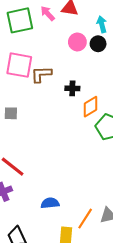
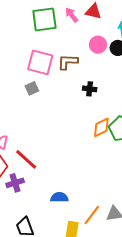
brown L-shape: (41, 74) -> (68, 62), moved
orange diamond: (91, 107) -> (101, 127), moved
gray square: (11, 113) -> (32, 88), moved, turned -32

